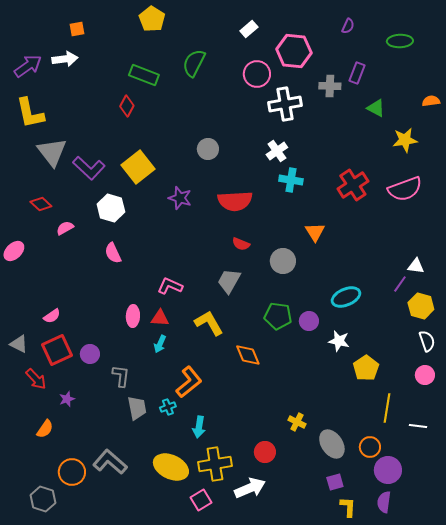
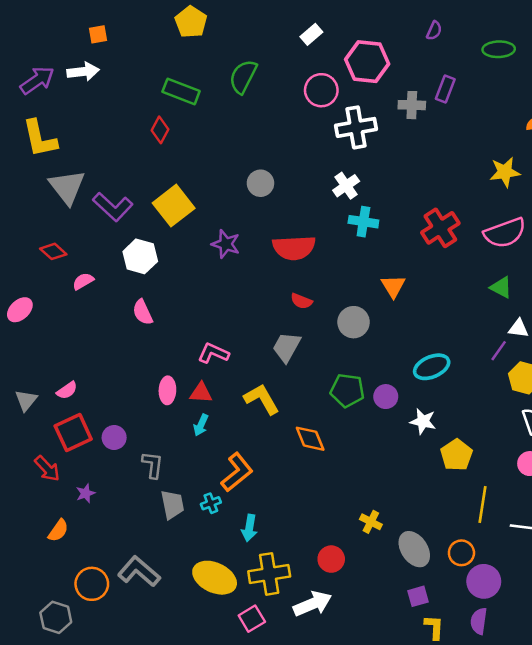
green triangle: (376, 108) -> (501, 287), moved
gray triangle: (19, 344) -> (26, 400), moved, turned 42

